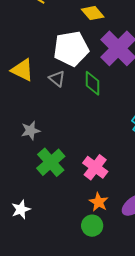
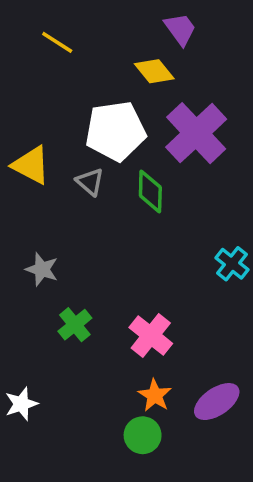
gray star: (31, 131) -> (42, 269), turned 30
green cross: (51, 162) -> (75, 325), size x0.7

